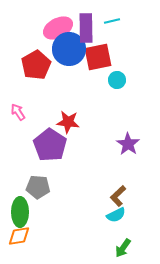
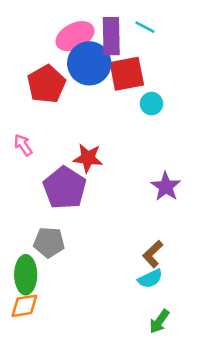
cyan line: (112, 21) -> (145, 27), turned 42

